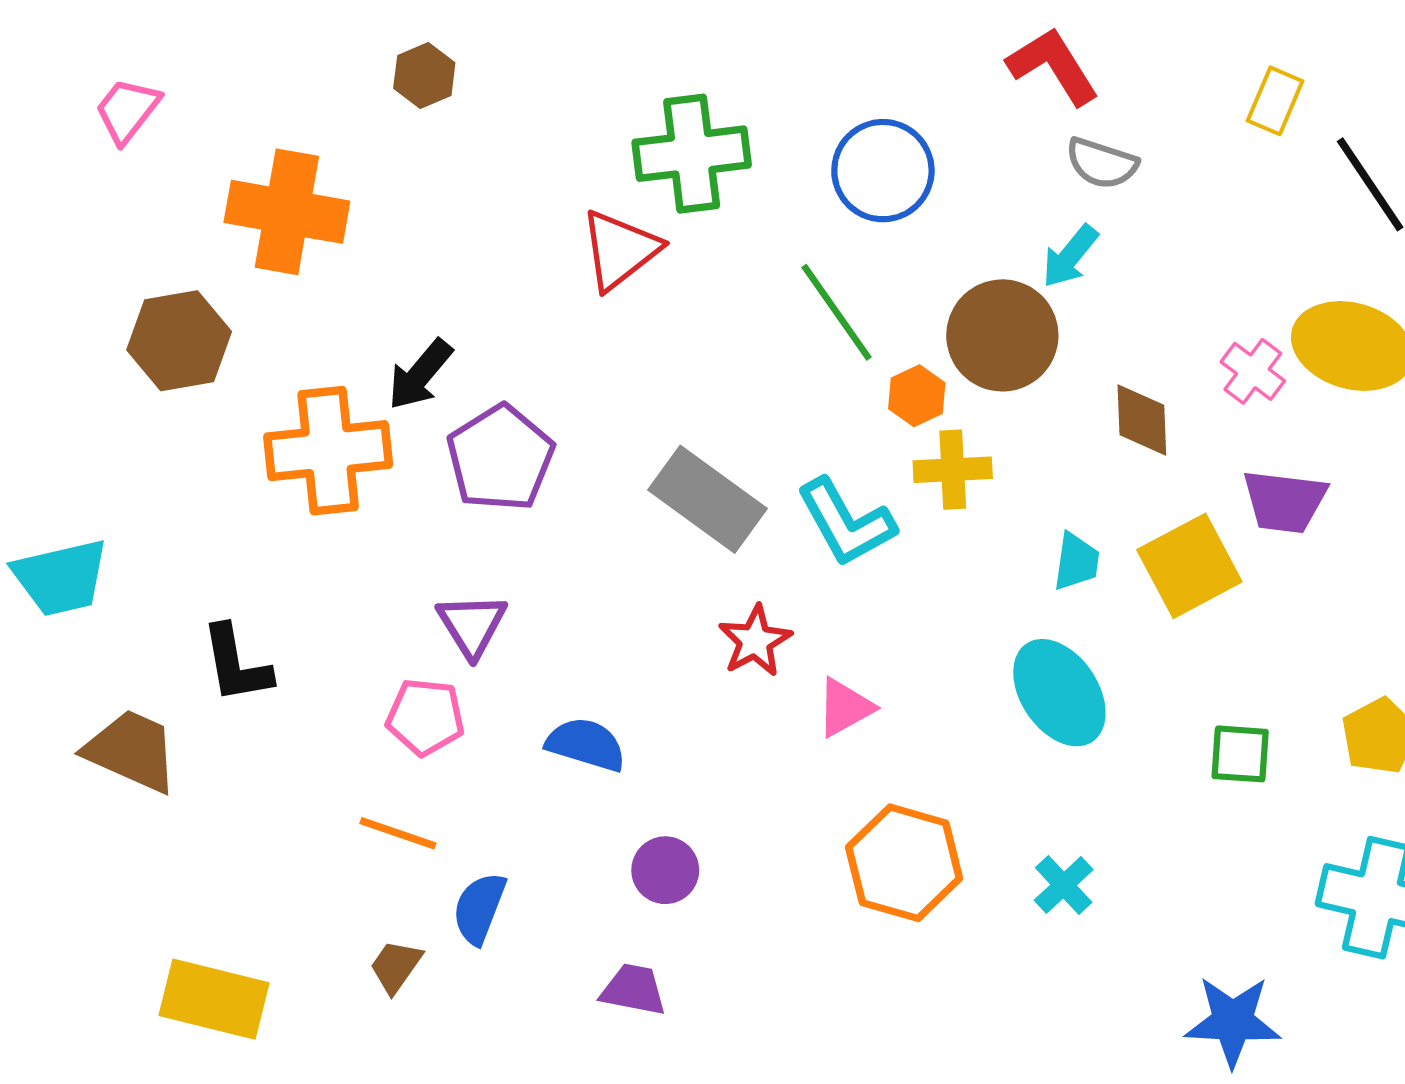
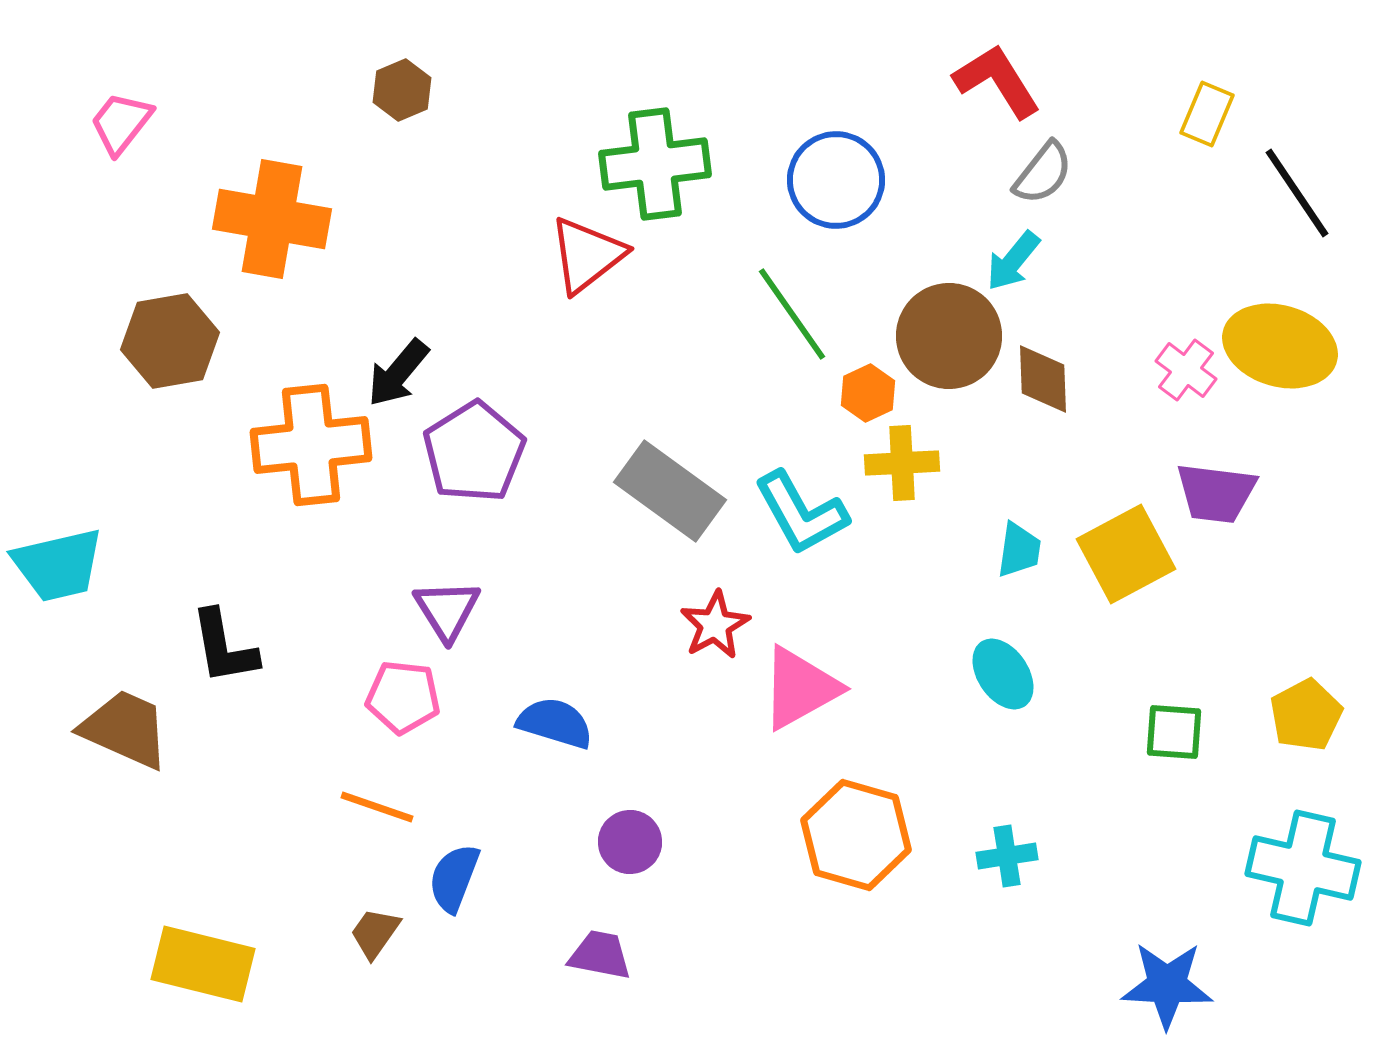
gray semicircle: (1102, 163) -> (1043, 173), turned -70
brown diamond: (1142, 420) -> (1043, 379), moved
cyan ellipse: (1059, 693) -> (1003, 674), size x0.7
pink triangle: (845, 707) -> (800, 688), size x1.5
cyan cross: (1064, 885) -> (1007, 856), turned 34

